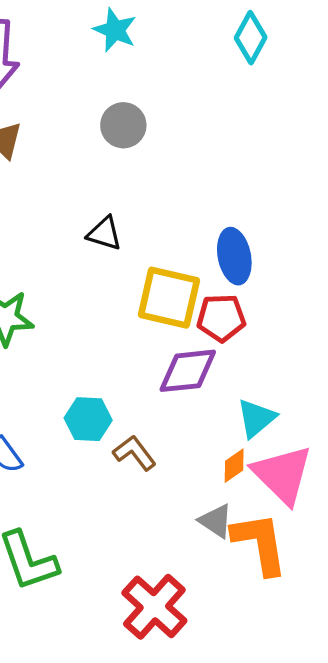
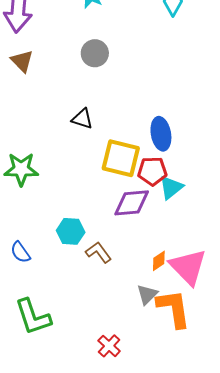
cyan triangle: (256, 418) -> (171, 187), moved
gray triangle: (216, 521) -> (147, 294), turned 40
red cross: (154, 607) -> (109, 346), size x0.6

